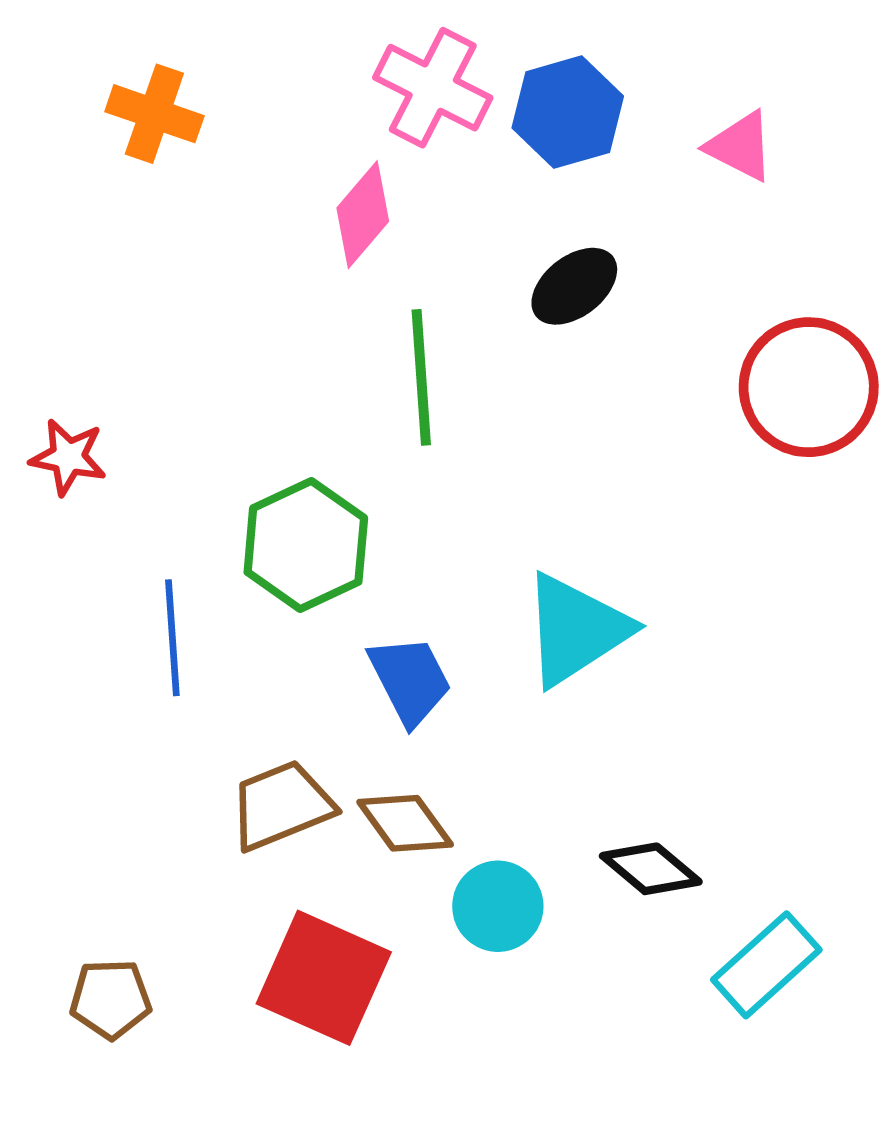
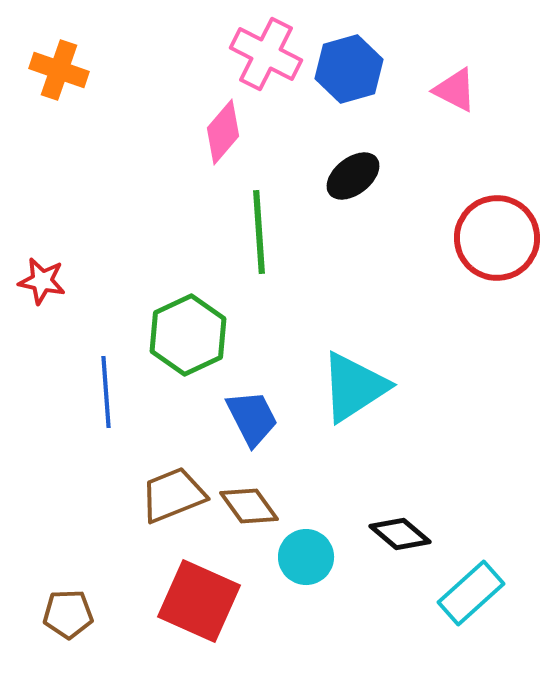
orange cross: (154, 114) -> (59, 70), moved

